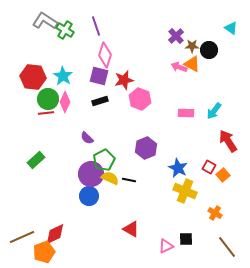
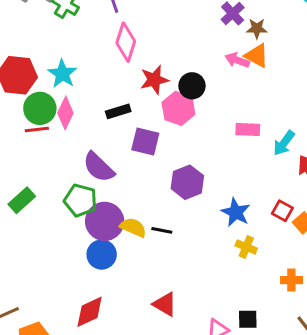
black circle: (209, 50) -> (192, 86), moved
purple square: (99, 76) -> (145, 142), moved
cyan arrow: (214, 111) -> (284, 143), moved
purple semicircle: (87, 138) -> (99, 167), size x1.6
green pentagon: (104, 160) -> (81, 200), moved, turned -30
yellow cross: (185, 191) -> (246, 247), size x0.6
orange cross: (215, 213) -> (291, 280), turned -32
red diamond: (55, 234) -> (90, 312), moved

